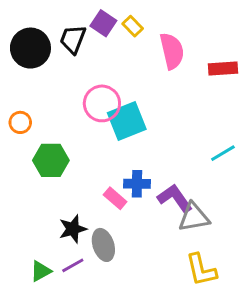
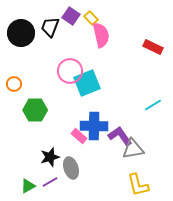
pink semicircle: (172, 51) -> (101, 35), moved
red rectangle: (223, 68) -> (153, 47), turned 30
blue cross: (137, 184) -> (94, 126), size x1.5

